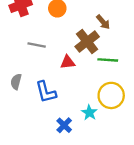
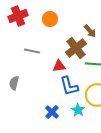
blue L-shape: (46, 92) -> (69, 86), moved
blue cross: (64, 125) -> (52, 112), moved

